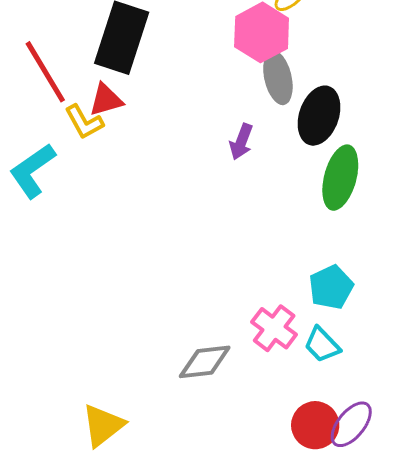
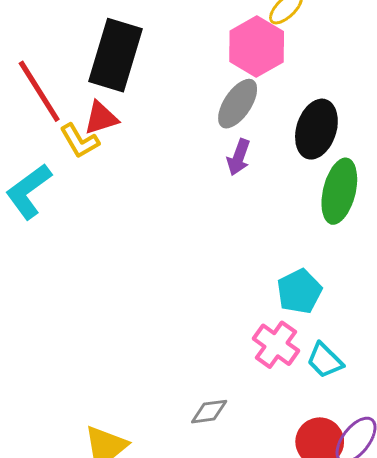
gray ellipse: (278, 78) -> (238, 104), moved, turned 48
cyan pentagon: (331, 287) -> (299, 291), moved
gray diamond: (205, 362) -> (209, 412), moved, size x0.7

